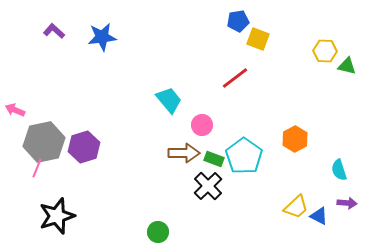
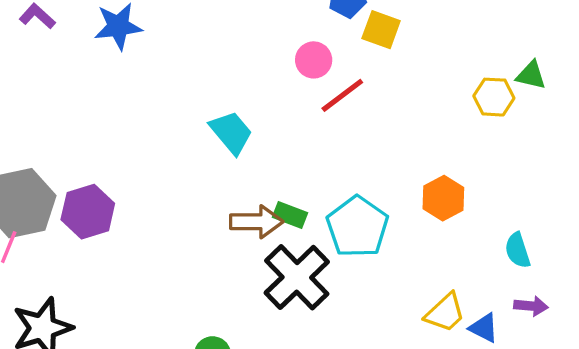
yellow hexagon: (325, 51) -> (494, 97), moved
pink circle: (202, 125) -> (314, 60), moved
green rectangle: (214, 159) -> (290, 215), moved
black cross: (208, 186) -> (297, 277), size x1.4

